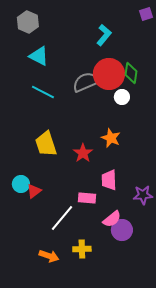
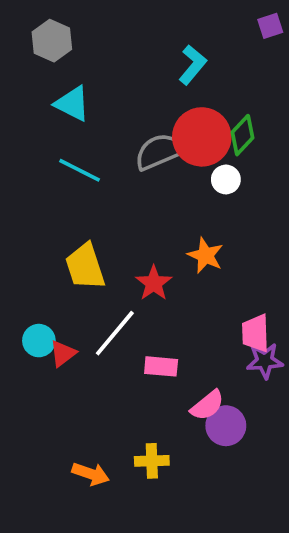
green diamond: (131, 73) -> (243, 135), turned 35
pink trapezoid: (109, 180) -> (255, 333), moved
white line: (62, 218) -> (115, 333), moved

